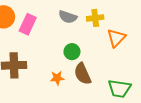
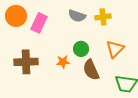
orange triangle: (116, 38) -> (115, 49), moved
orange star: (57, 78) -> (63, 62), moved

